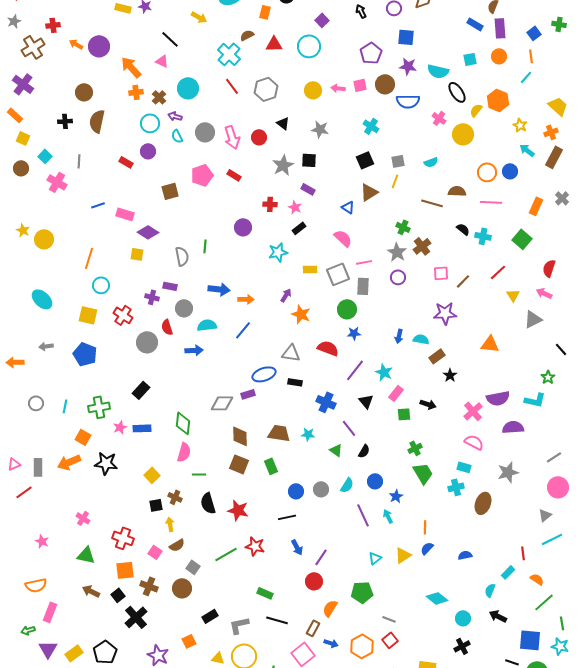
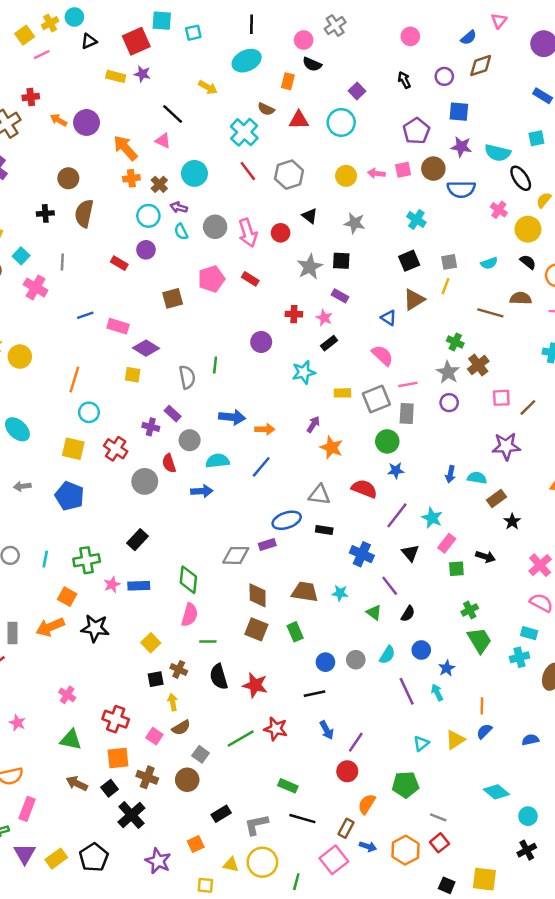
brown semicircle: (247, 35) -> (266, 109), turned -128
black semicircle: (463, 229) -> (528, 262), moved
purple rectangle: (170, 286) -> (173, 414), turned 32

